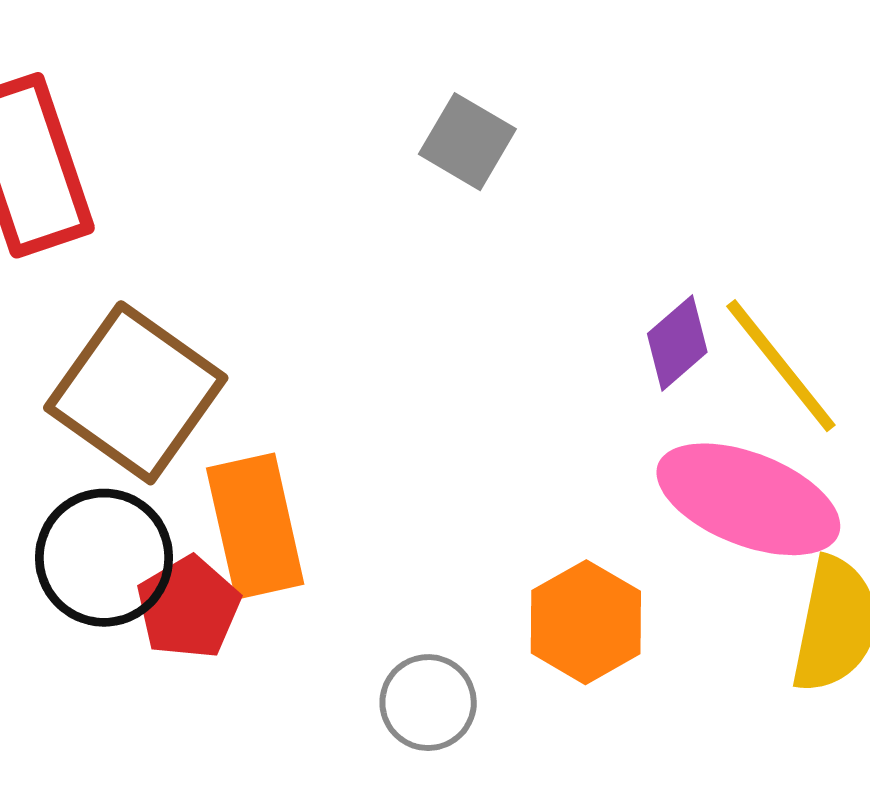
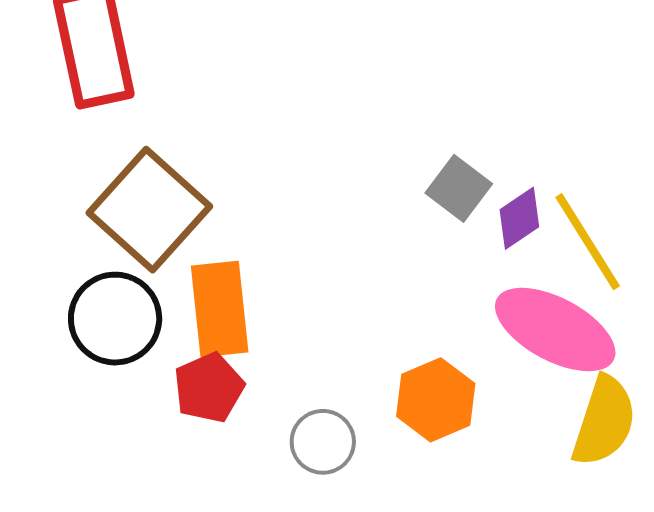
gray square: (467, 142) -> (459, 188), moved
red pentagon: (188, 607) -> (209, 388), moved

